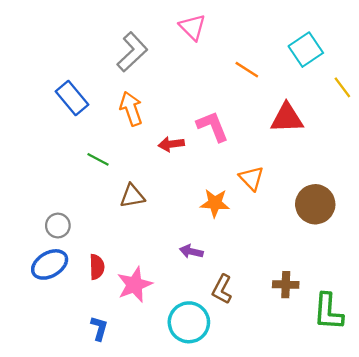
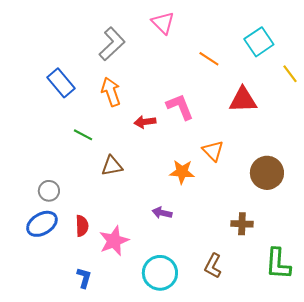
brown cross: (286, 285) -> (242, 224), moved
brown L-shape: (222, 289) -> (213, 266), moved

